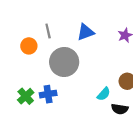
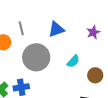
cyan semicircle: (104, 94) -> (73, 61), moved

